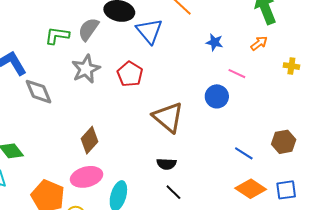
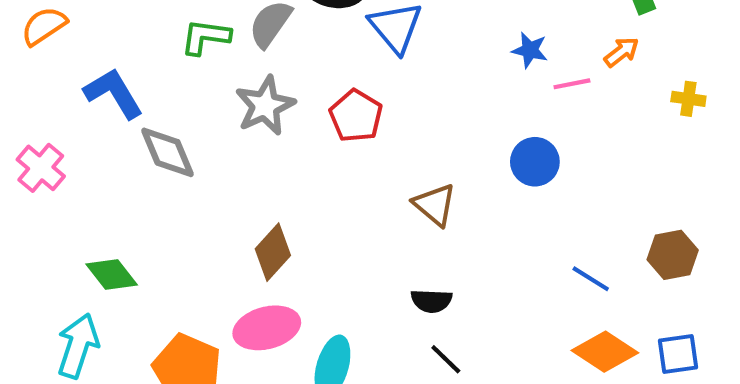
pink line: (237, 74) -> (572, 84), moved, turned -36
brown triangle: (168, 117) -> (435, 205), size x0.7

